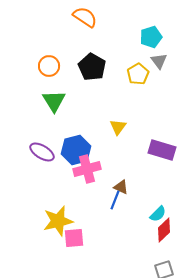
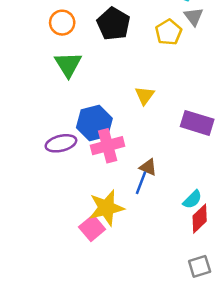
purple ellipse: (42, 152) -> (61, 143), moved, turned -45
yellow star: (58, 221) -> (106, 208), moved
pink square: (74, 238) -> (92, 228), turned -35

